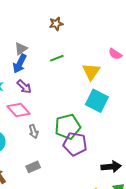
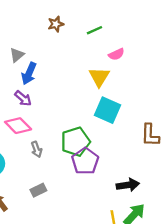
pink semicircle: (115, 54) -> (116, 54), moved, turned -56
green line: (57, 58) -> (95, 30), moved
blue arrow: (20, 64) -> (29, 73), moved
purple pentagon: (75, 144) -> (85, 161), turned 30

